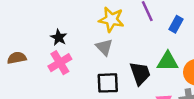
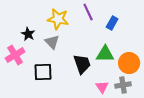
black star: (59, 37) -> (28, 34), moved
black square: (108, 83) -> (43, 72), moved

